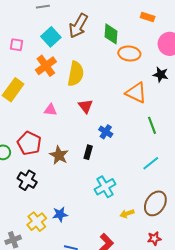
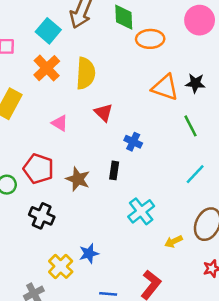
black star: (161, 75) -> (195, 83), moved
pink triangle: (50, 110) -> (60, 123), turned 32

